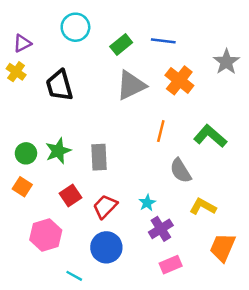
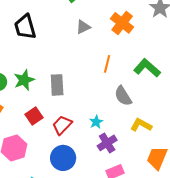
gray triangle: (131, 85) -> (83, 27), size x0.6

